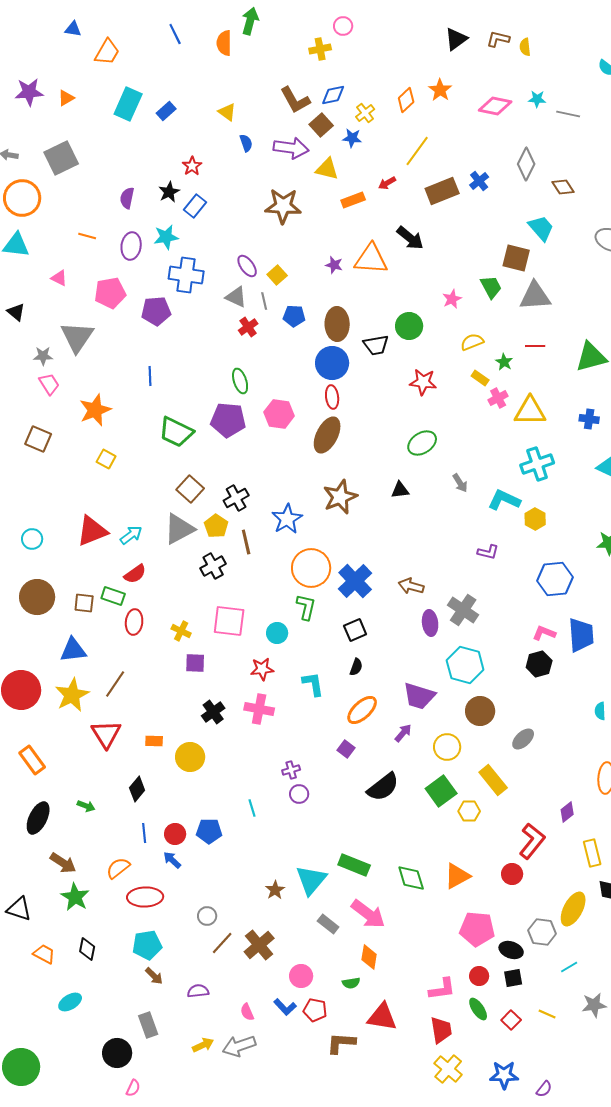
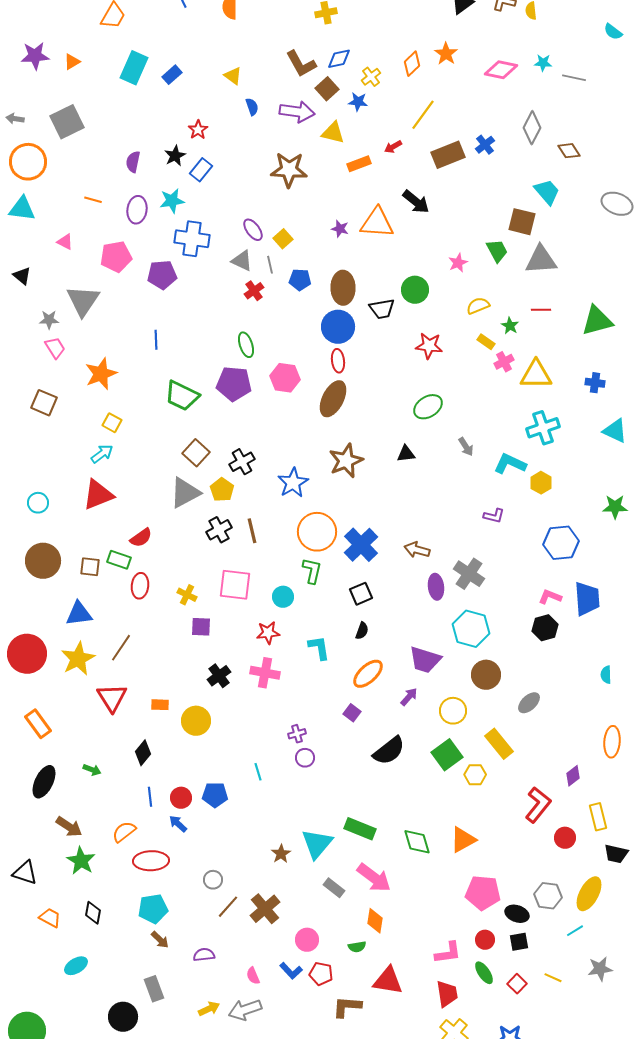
cyan arrow: (131, 535) -> (102, 454), moved
brown line: (246, 542) -> (252, 531), moved
red circle: (512, 874) -> (565, 838), moved
yellow ellipse: (573, 909) -> (589, 894), moved

